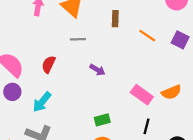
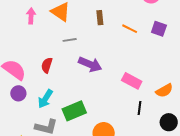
purple arrow: (97, 70) -> (90, 64), size x1.6
orange semicircle: (171, 92) -> (164, 91), moved
green rectangle: (102, 120) -> (74, 111), moved, size x1.6

